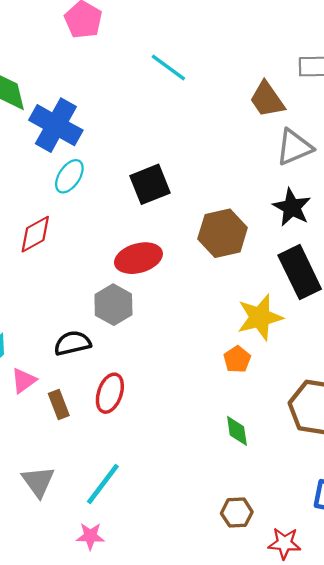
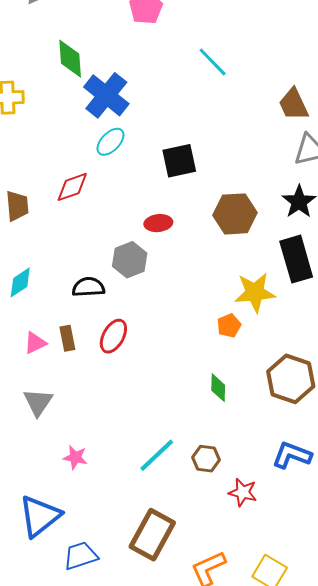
red ellipse: (138, 258) -> (158, 223), size x0.7
pink triangle: (24, 381) -> (35, 343), moved
cyan line: (103, 484) -> (157, 455), moved

